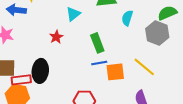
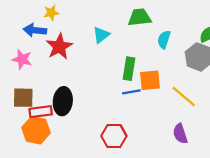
red star: (56, 37) -> (59, 47), moved, size x1.6
green rectangle: (97, 43) -> (129, 69), turned 30
orange square: (115, 72) -> (150, 80), moved

